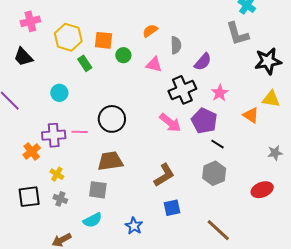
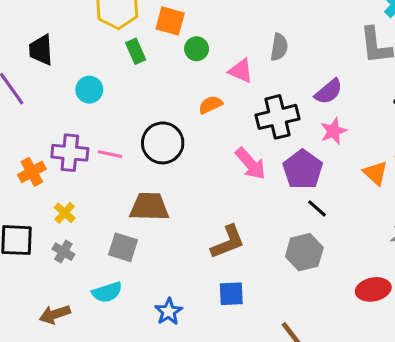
orange semicircle: (150, 31) -> (210, 105), moved
black trapezoid: (23, 57) -> (41, 50), moved, turned 30
purple semicircle: (203, 62) -> (329, 92), moved

